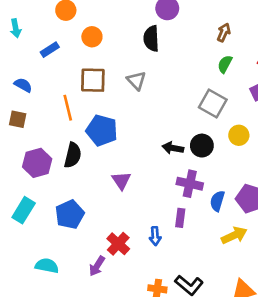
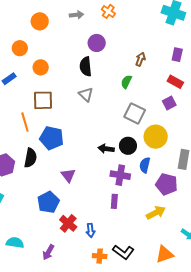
green semicircle: (225, 64) -> (126, 82), moved
gray triangle: (136, 81) -> (86, 94), moved
yellow circle: (239, 135) -> (156, 137), size x1.5
blue semicircle: (217, 201) -> (145, 165), moved
blue pentagon: (70, 214) -> (48, 202), moved
blue arrow: (155, 236) -> (90, 230), moved
purple arrow: (97, 266) -> (48, 252), moved

